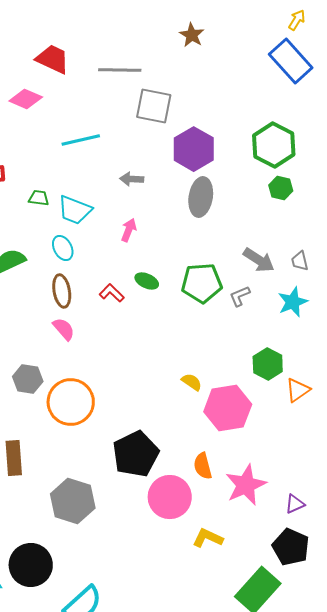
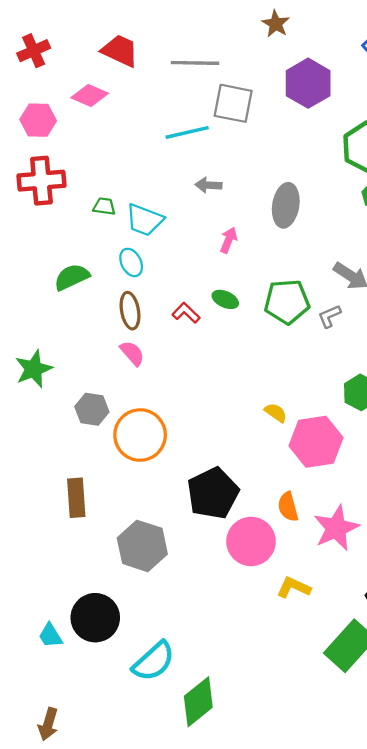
cyan line: (81, 140) -> (187, 132), moved
purple hexagon: (194, 149) -> (308, 83), moved
pink arrow: (129, 230) -> (229, 240), moved

